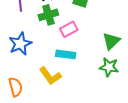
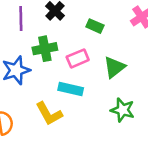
green cross: (48, 15) -> (45, 49), moved
green triangle: (111, 41) -> (114, 67), moved

